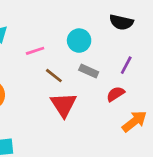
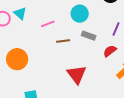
brown line: (54, 76) -> (63, 41), turned -40
red triangle: (63, 105) -> (77, 75), moved

